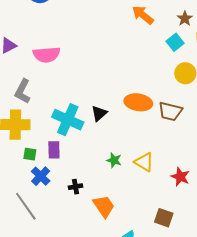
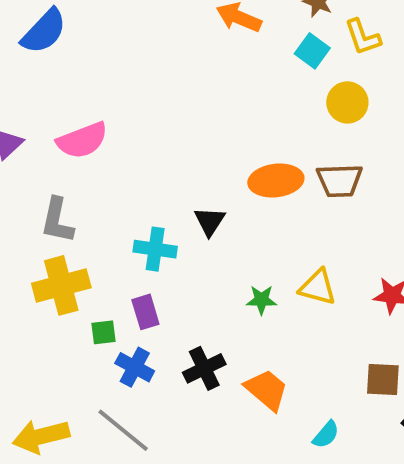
cyan cross: (68, 120) -> (155, 249), size x0.7
black cross: (75, 187) -> (204, 368), size x1.5

